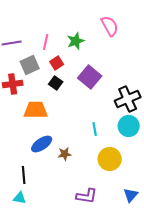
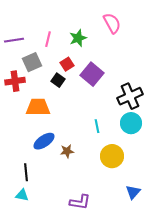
red square: (57, 63) -> (67, 64), moved
purple L-shape: (87, 196) -> (80, 202), moved

